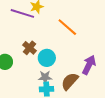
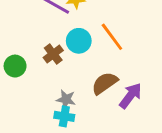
cyan circle: (47, 58) -> (79, 41), moved
brown semicircle: (70, 81) -> (105, 83), moved

